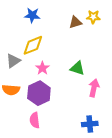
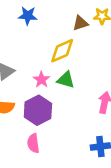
yellow diamond: (33, 45) -> (62, 51), moved
green triangle: (77, 68) -> (66, 80), moved

